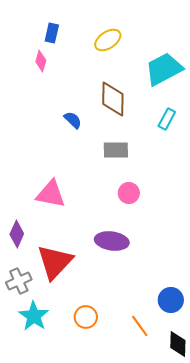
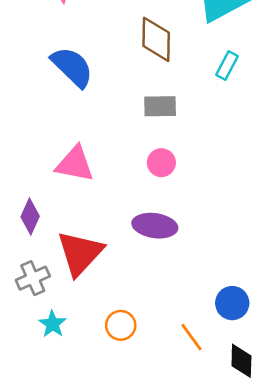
blue semicircle: (73, 120) -> (72, 67), moved, size x1.8
pink circle: (129, 193) -> (161, 163), moved
cyan star: (34, 316) -> (52, 324), size x0.7

